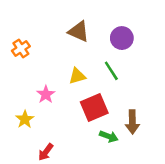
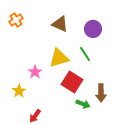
orange cross: (21, 49) -> (16, 20), moved
yellow triangle: (77, 76) -> (59, 58), size x1.5
red square: (94, 108) -> (72, 82), turned -35

